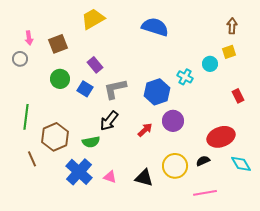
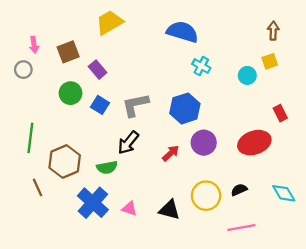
purple rectangle: (95, 65) -> (98, 70), moved
cyan cross: (185, 77) -> (201, 66), moved
red ellipse: (221, 137) -> (254, 143), moved

